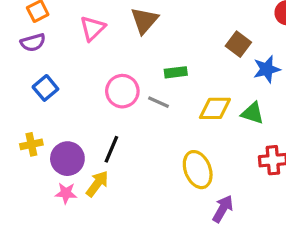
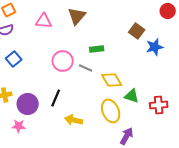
pink triangle: (93, 28) -> (44, 21), turned 48
yellow diamond: (215, 108) -> (112, 80), moved, turned 60
green triangle: (253, 113) -> (132, 96), moved
yellow arrow: (97, 184) -> (74, 120), moved, turned -114
pink star: (66, 193) -> (19, 126), moved

